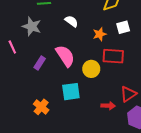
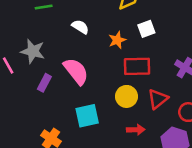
gray star: (32, 26) -> (33, 51), moved
yellow circle: (91, 69) -> (126, 96), moved
red triangle: (128, 94) -> (158, 99), moved

